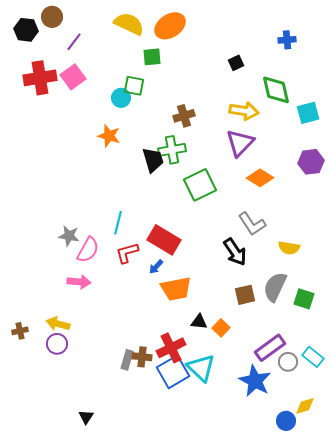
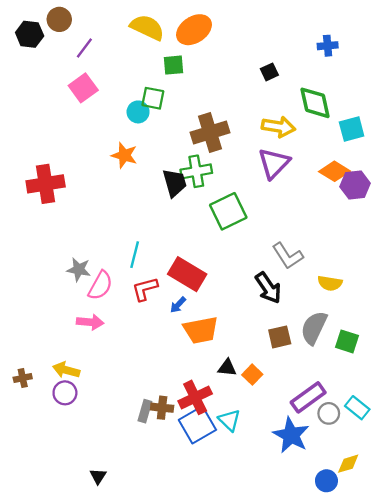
red cross: (40, 78) -> (46, 184), moved
brown cross: (184, 116) -> (210, 132), size x1.5
orange diamond: (260, 178) -> (334, 171), moved
cyan triangle: (201, 368) -> (229, 420), size x0.7

